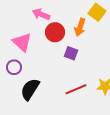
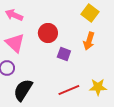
pink arrow: (41, 14) -> (14, 15), moved
orange arrow: (80, 27) -> (89, 41), moved

